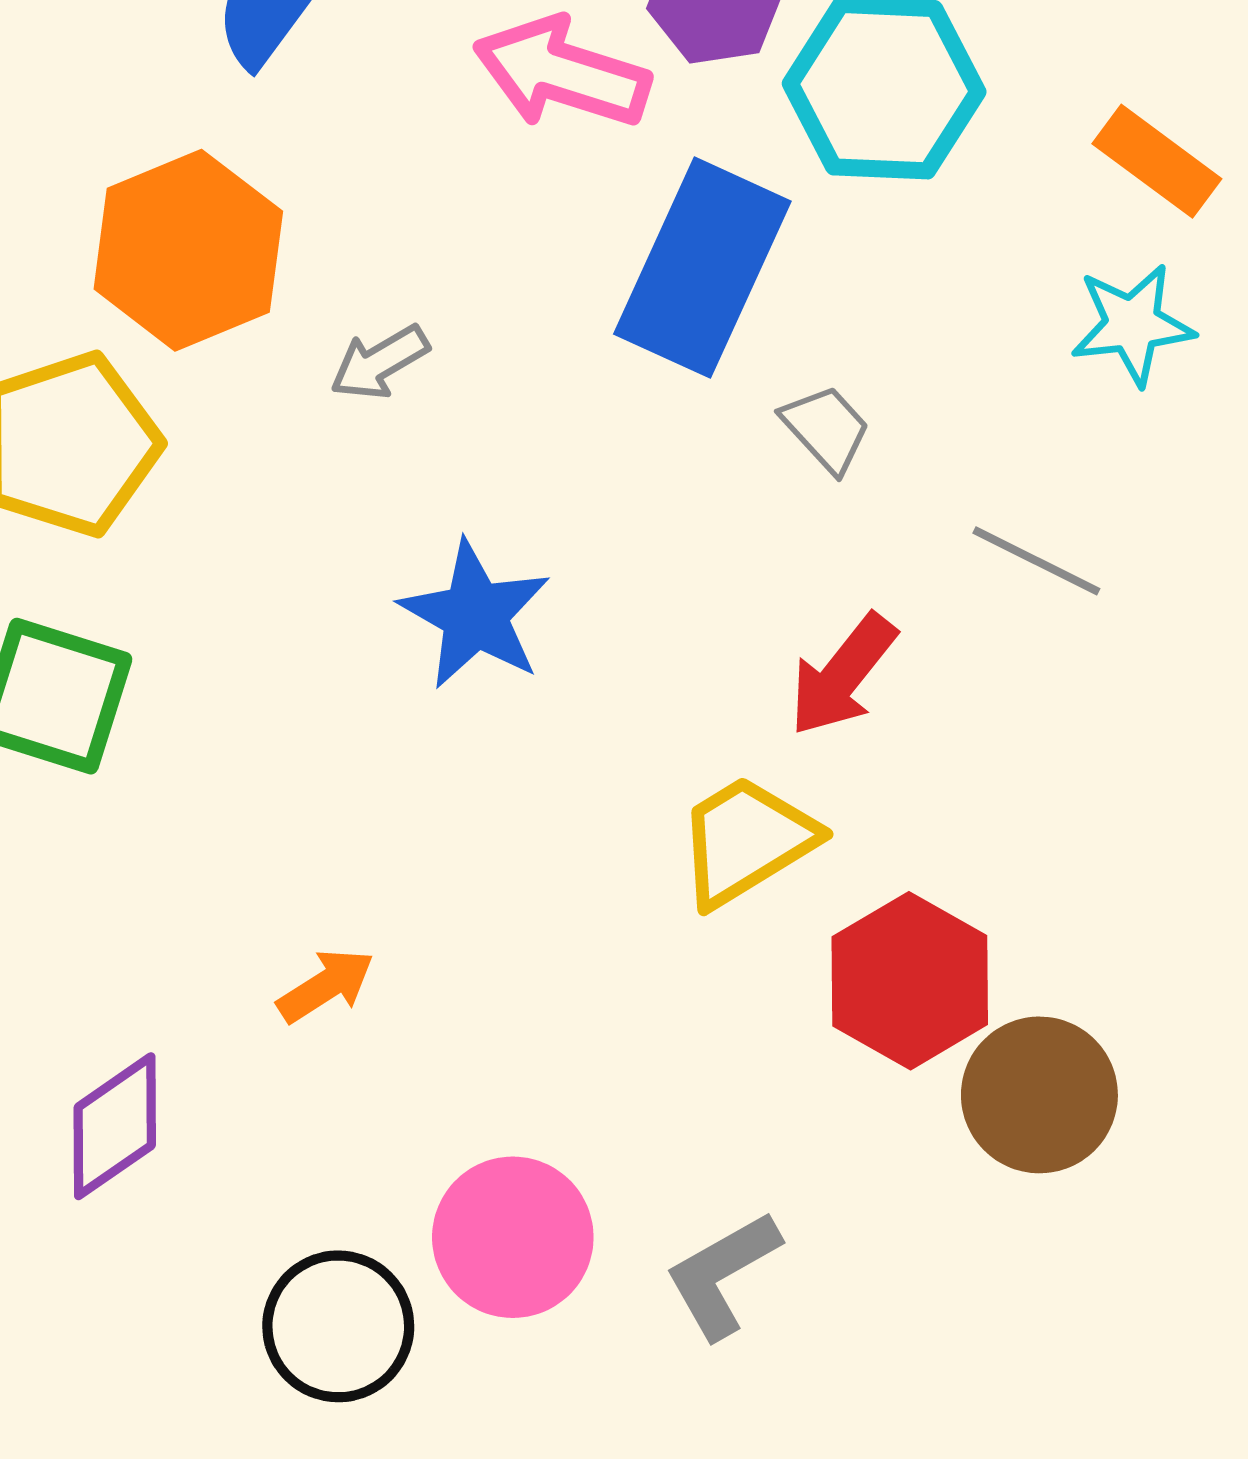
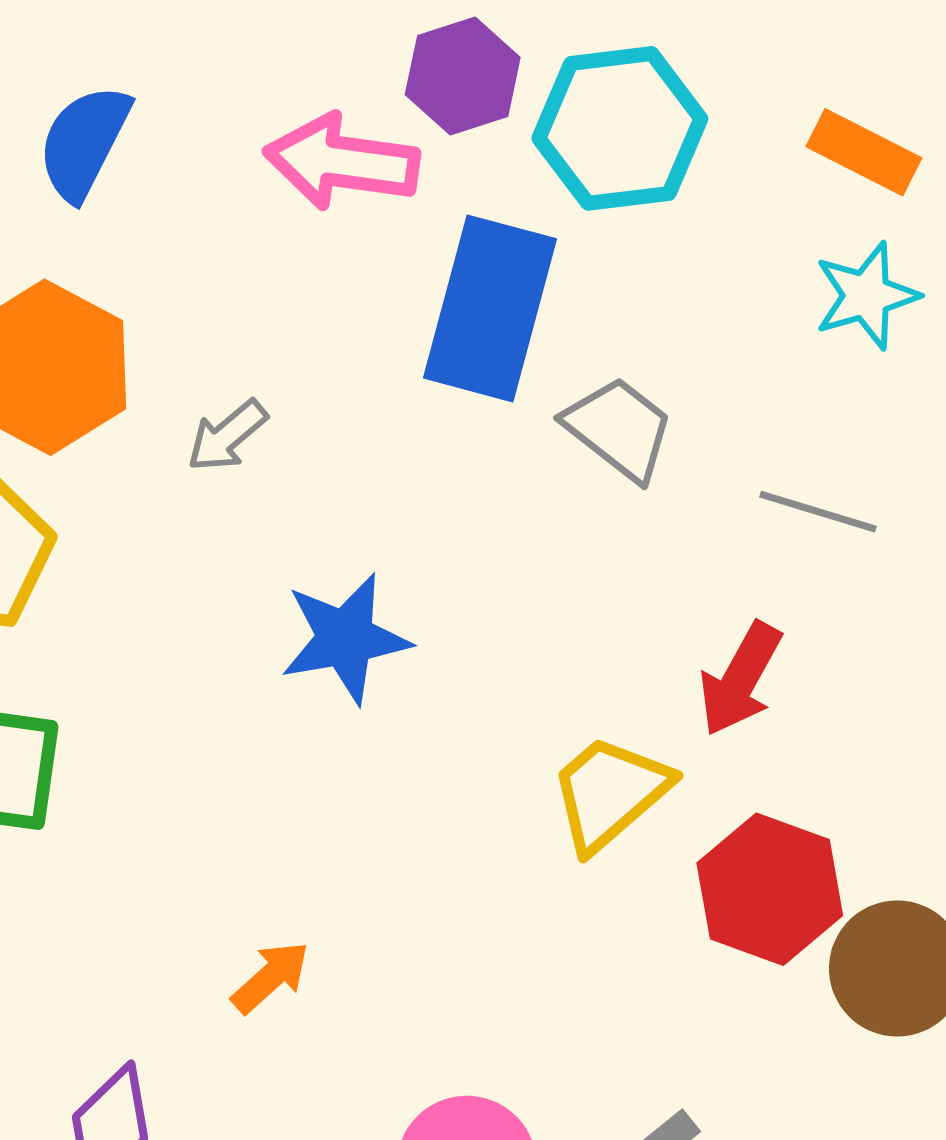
gray trapezoid: (826, 429) -> (619, 429), size x1.4
blue star: (475, 615) -> (345, 638), turned -30
red arrow: (843, 675) -> (740, 679), moved

